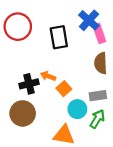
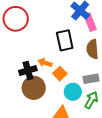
black rectangle: (59, 37) -> (65, 40), moved
brown circle: (23, 113) -> (34, 88), moved

